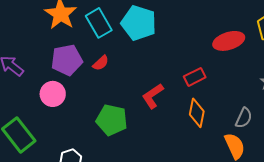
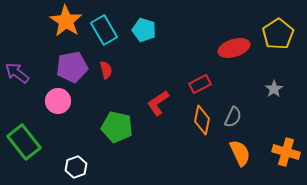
cyan pentagon: (139, 23) -> (144, 30), size x0.7
red semicircle: (101, 63) -> (106, 70), turned -60
gray semicircle: (244, 118) -> (233, 117), moved

